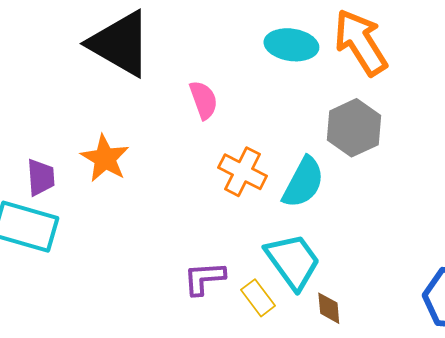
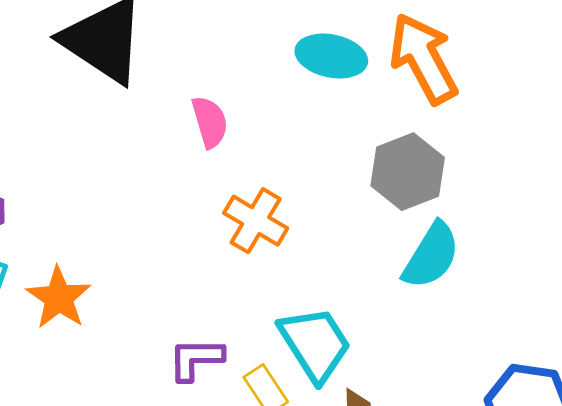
orange star: (105, 158) -> (59, 298), moved
cyan semicircle: (303, 182) -> (431, 256), moved

